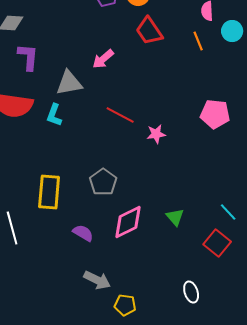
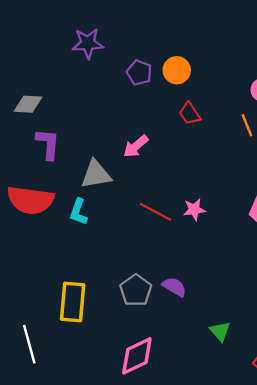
red trapezoid: (149, 31) -> (190, 114), size x0.7
pink star: (156, 134) -> (194, 210), moved
pink diamond: (128, 222) -> (137, 356), moved
purple semicircle: (83, 233) -> (174, 287), moved

